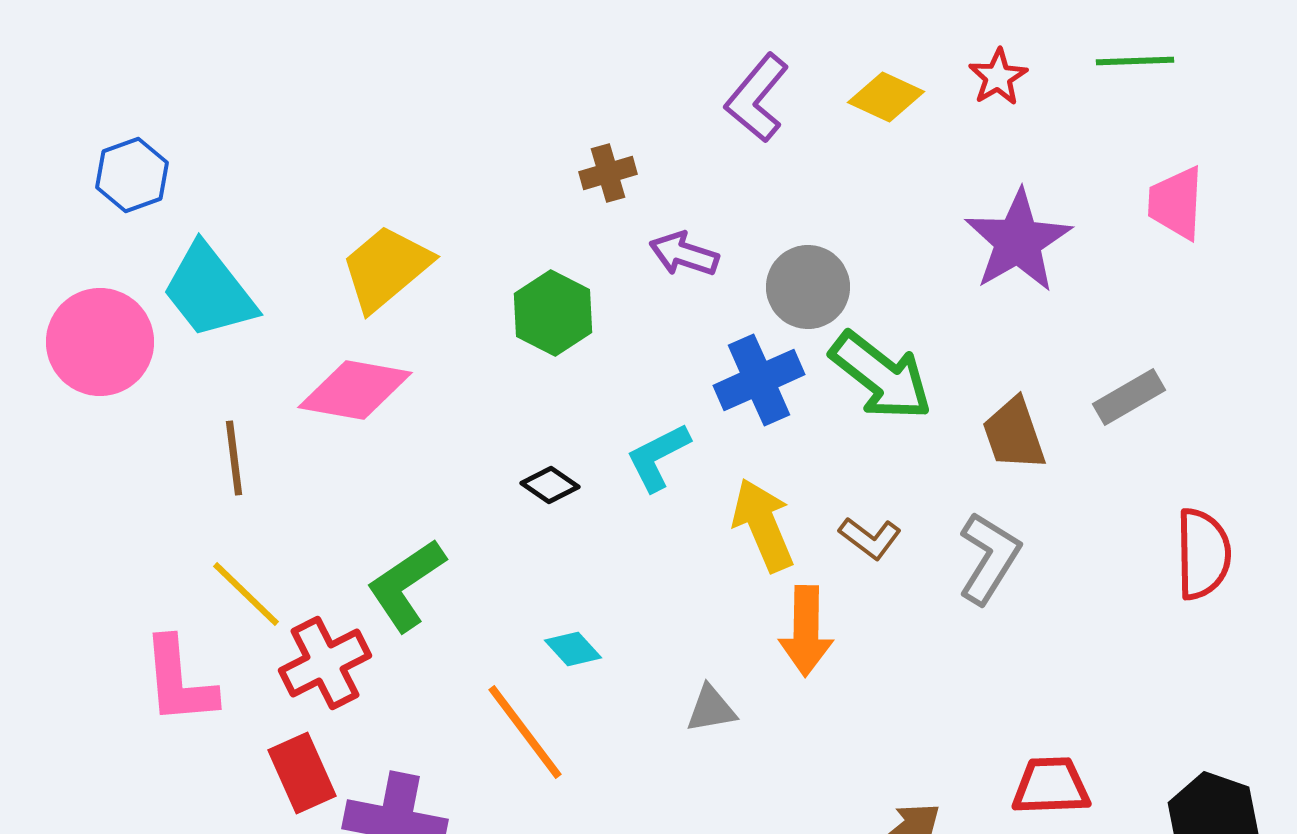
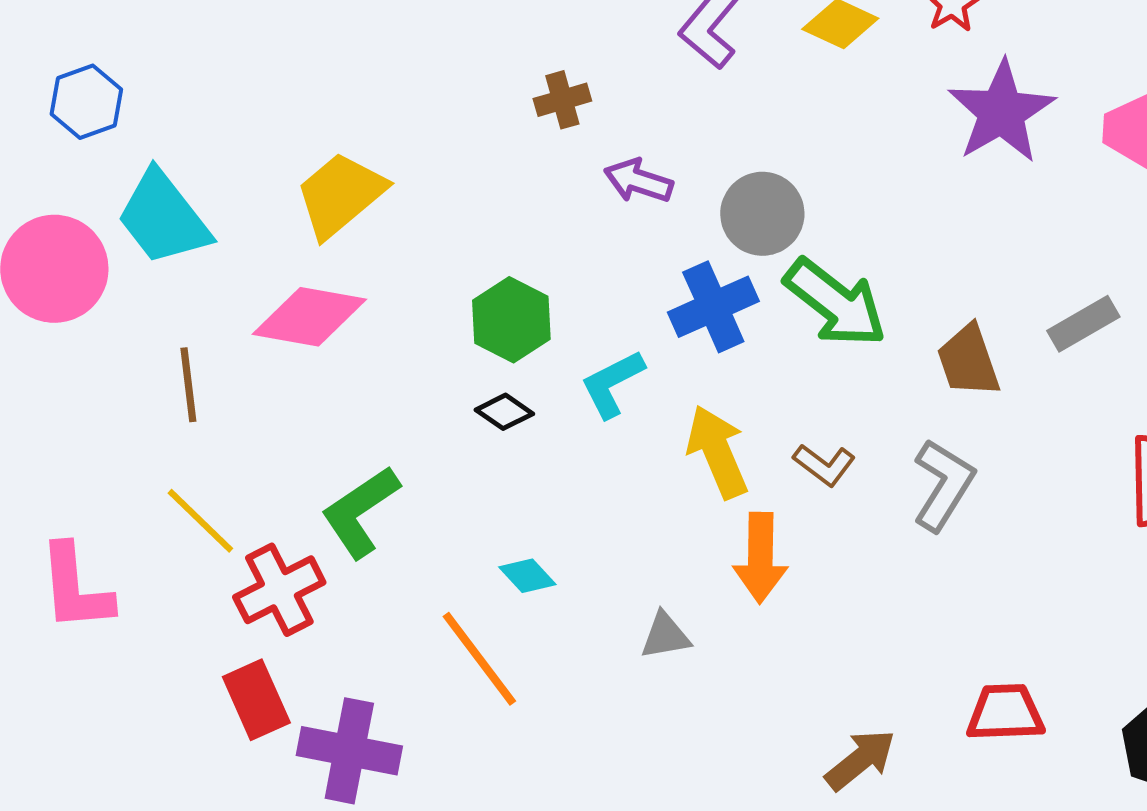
purple star: (1018, 241) -> (1001, 112), moved
green hexagon: (553, 313) -> (511, 320), moved
pink L-shape: (179, 681) -> (75, 588), moved

